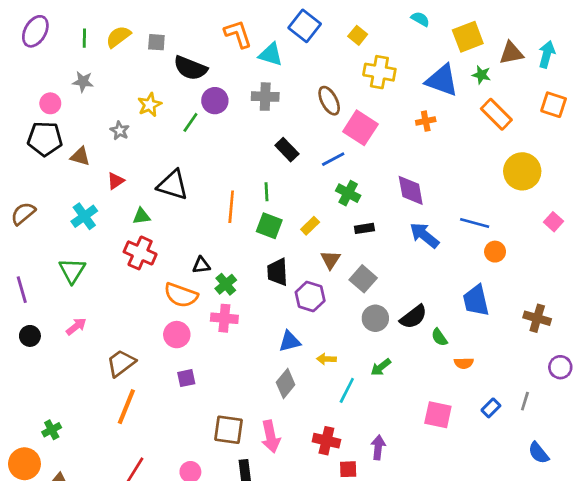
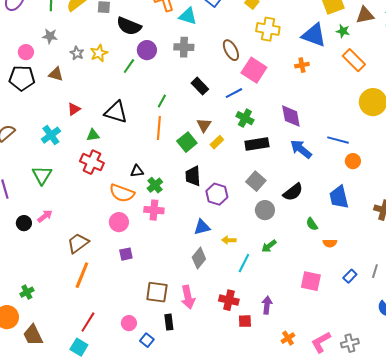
gray star: (120, 131) -> (77, 53), moved
brown triangle: (80, 156) -> (56, 74), moved
green line: (267, 192) -> (162, 101), moved, turned 32
green square: (269, 226) -> (187, 142), turned 30
black rectangle: (364, 228) -> (257, 144), size x1.6
brown triangle: (330, 260) -> (204, 125), moved
black semicircle: (413, 317) -> (293, 192), moved
black circle: (30, 336) -> (24, 223), moved

